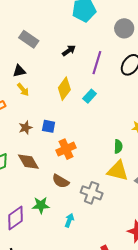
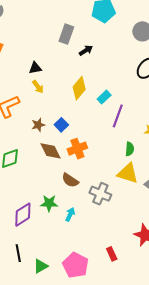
gray rectangle: (29, 39) -> (66, 34), moved, turned 72
purple line: (97, 63) -> (118, 116), moved
blue square: (49, 126) -> (61, 125), turned 32
brown diamond: (28, 162) -> (51, 151), moved
cyan arrow: (69, 220) -> (70, 214), moved

